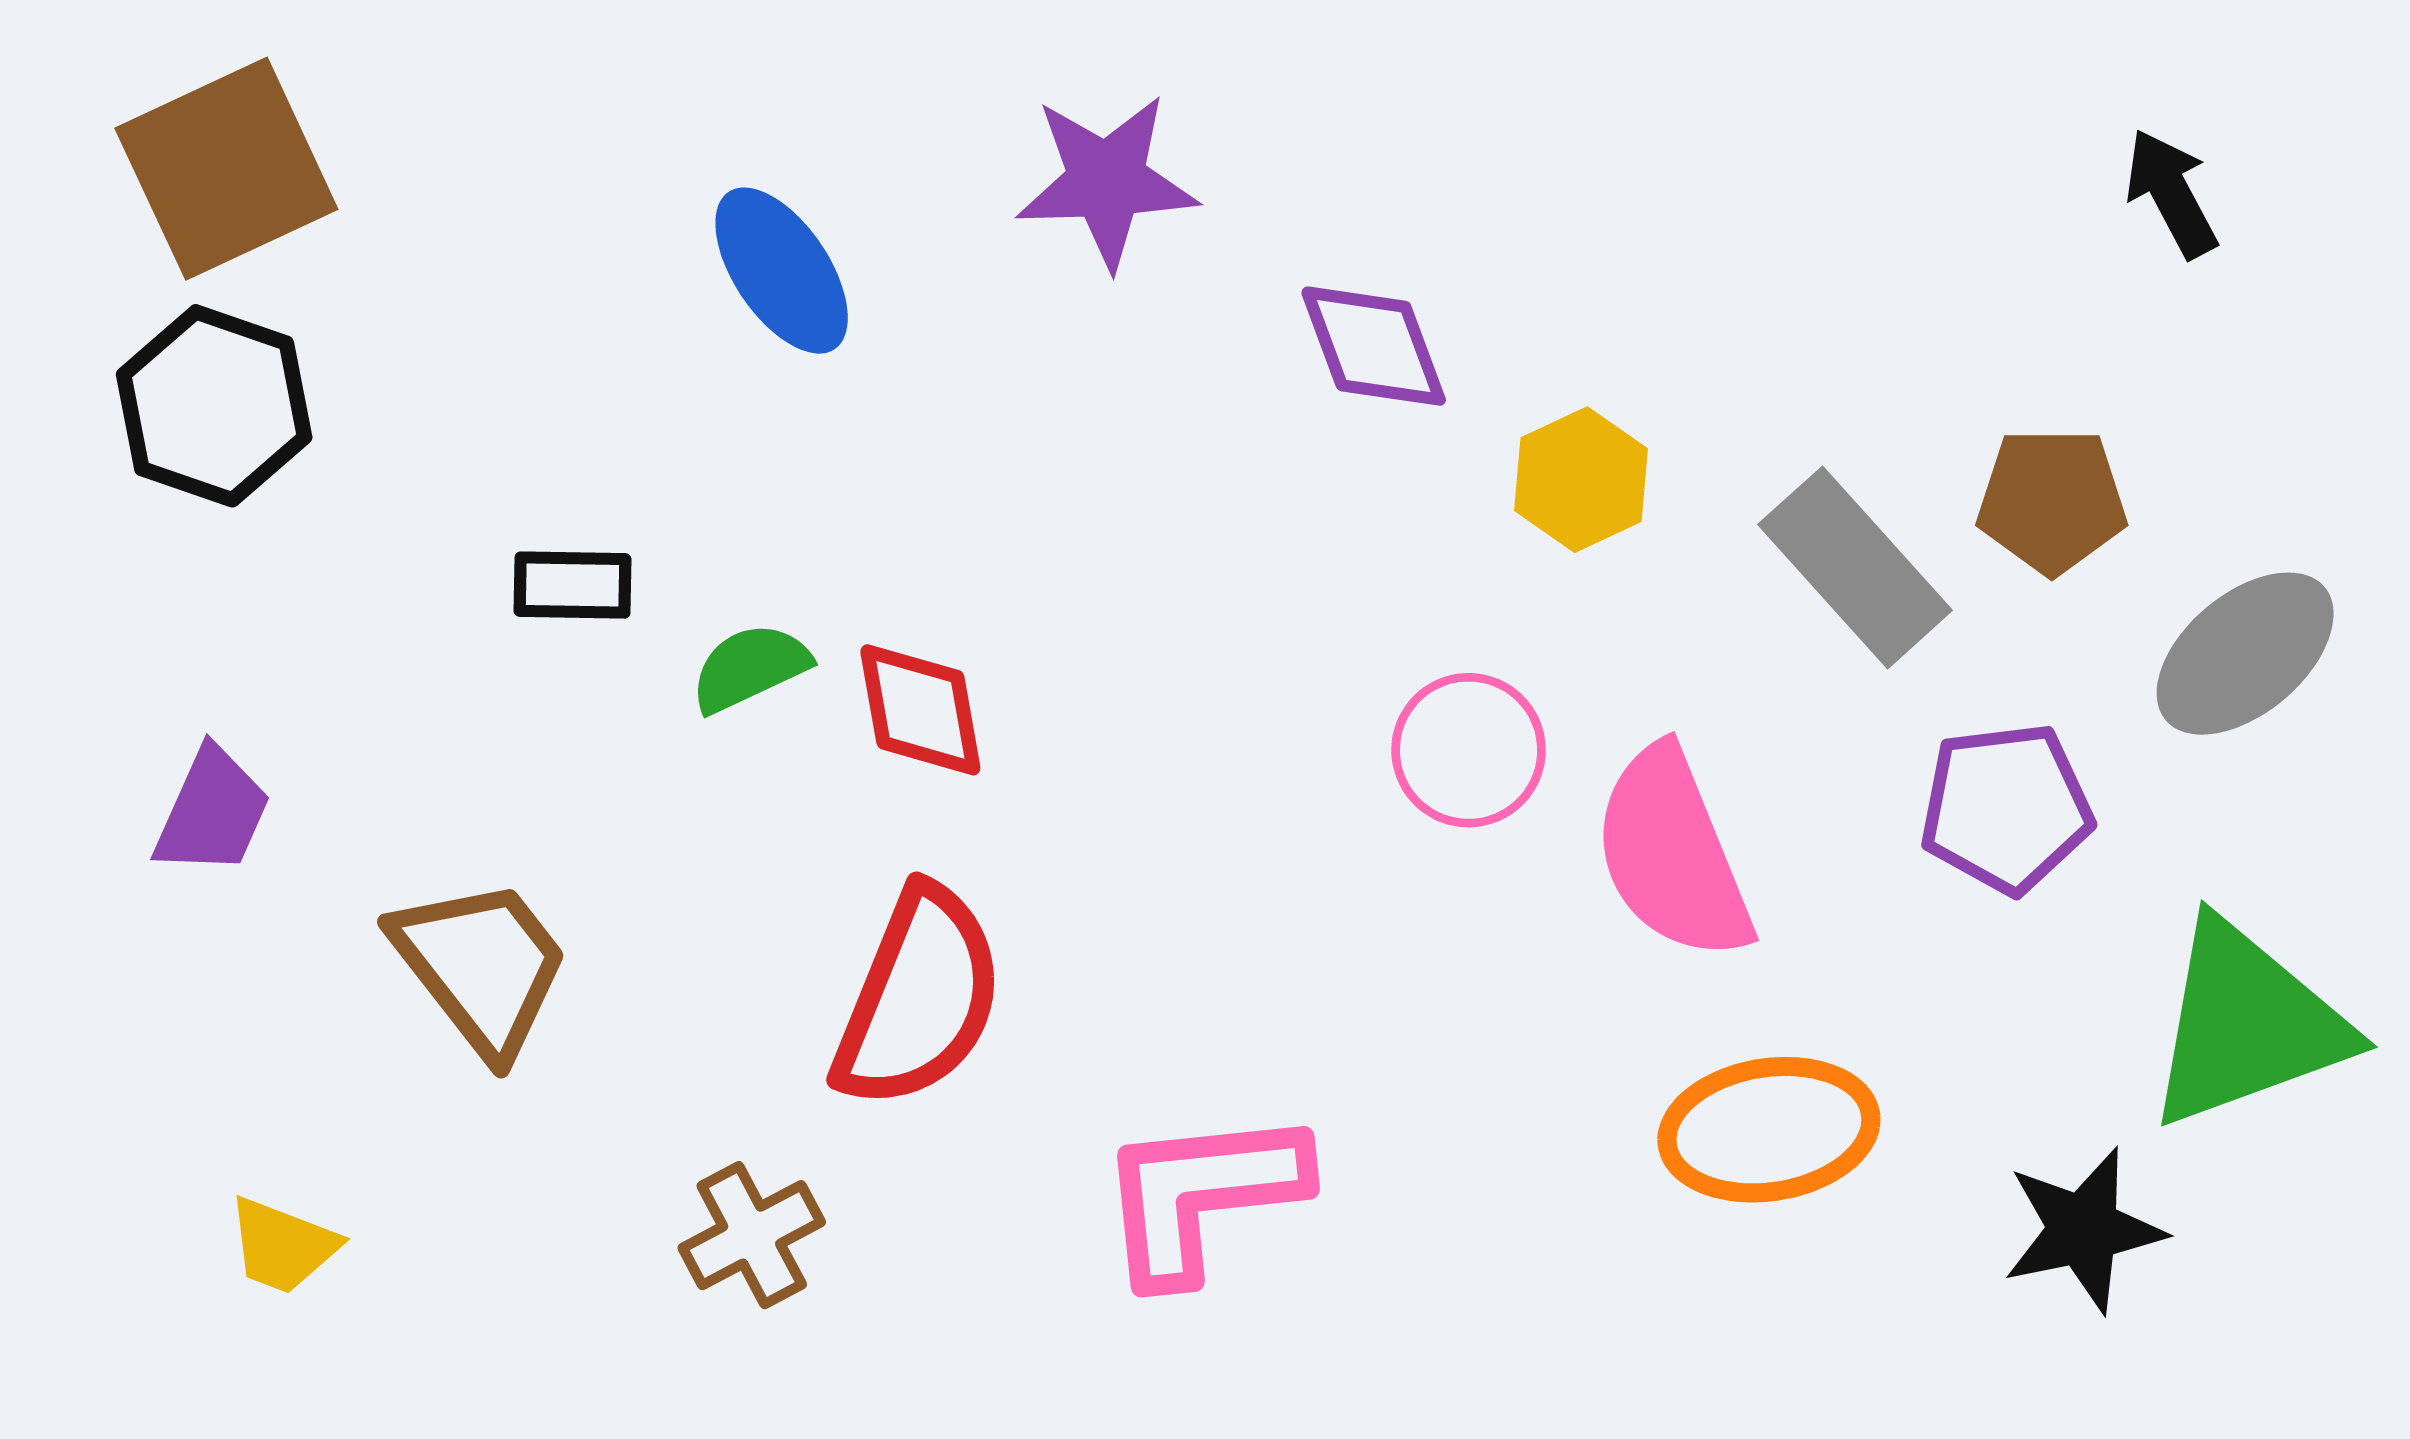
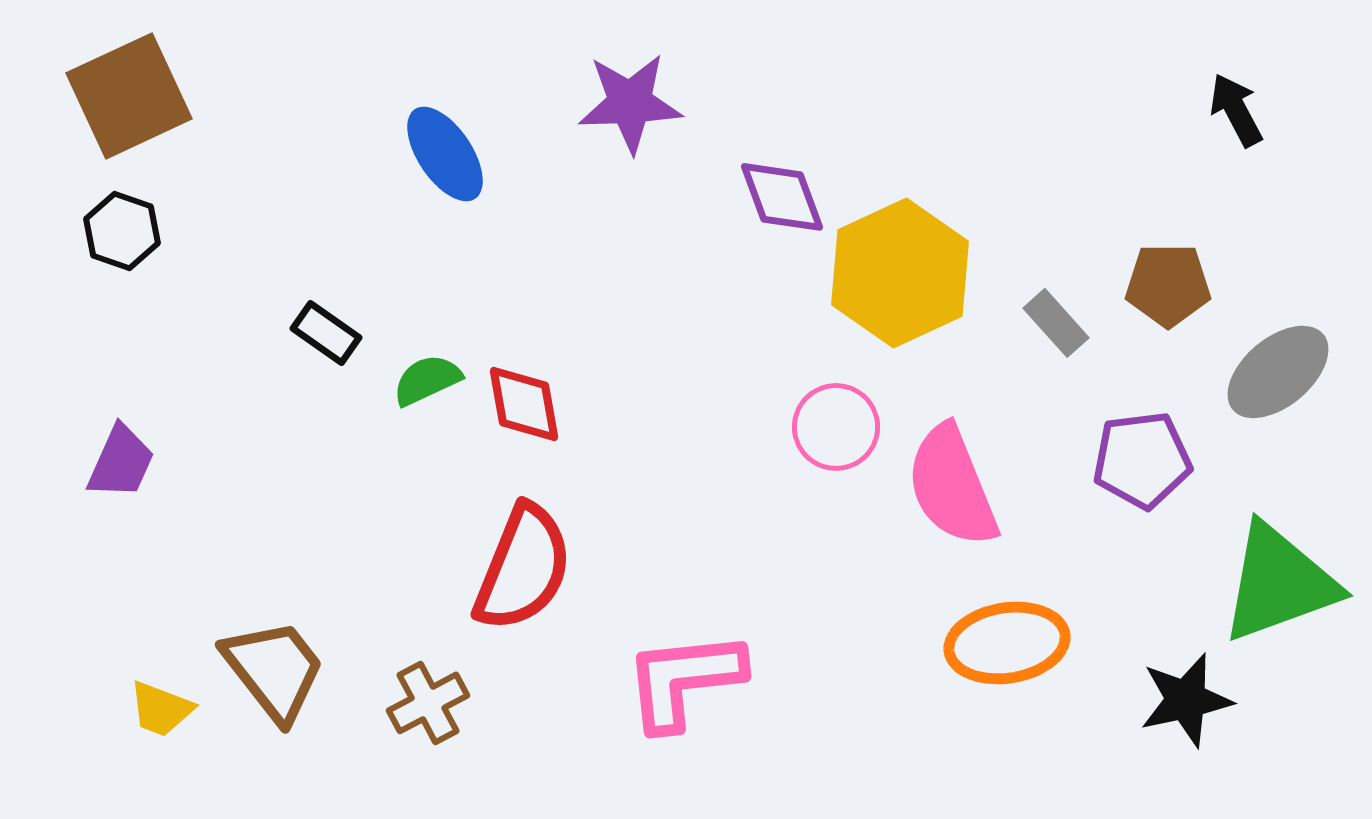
black hexagon: (214, 406) -> (122, 231), size x0.7
yellow hexagon: (1581, 480) -> (900, 273), size x1.8
gray rectangle: (1855, 567) -> (1056, 323), size x0.6
black rectangle: (573, 585) -> (326, 333), turned 34
brown trapezoid: (481, 966) -> (274, 670), moved

